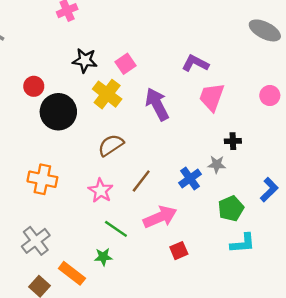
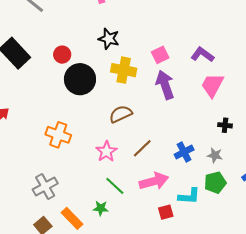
pink square: (125, 64) -> (160, 55), moved
yellow cross: (107, 94) -> (124, 70), turned -35
gray star: (217, 164) -> (215, 155), moved
cyan L-shape: (243, 243) -> (189, 196), moved

